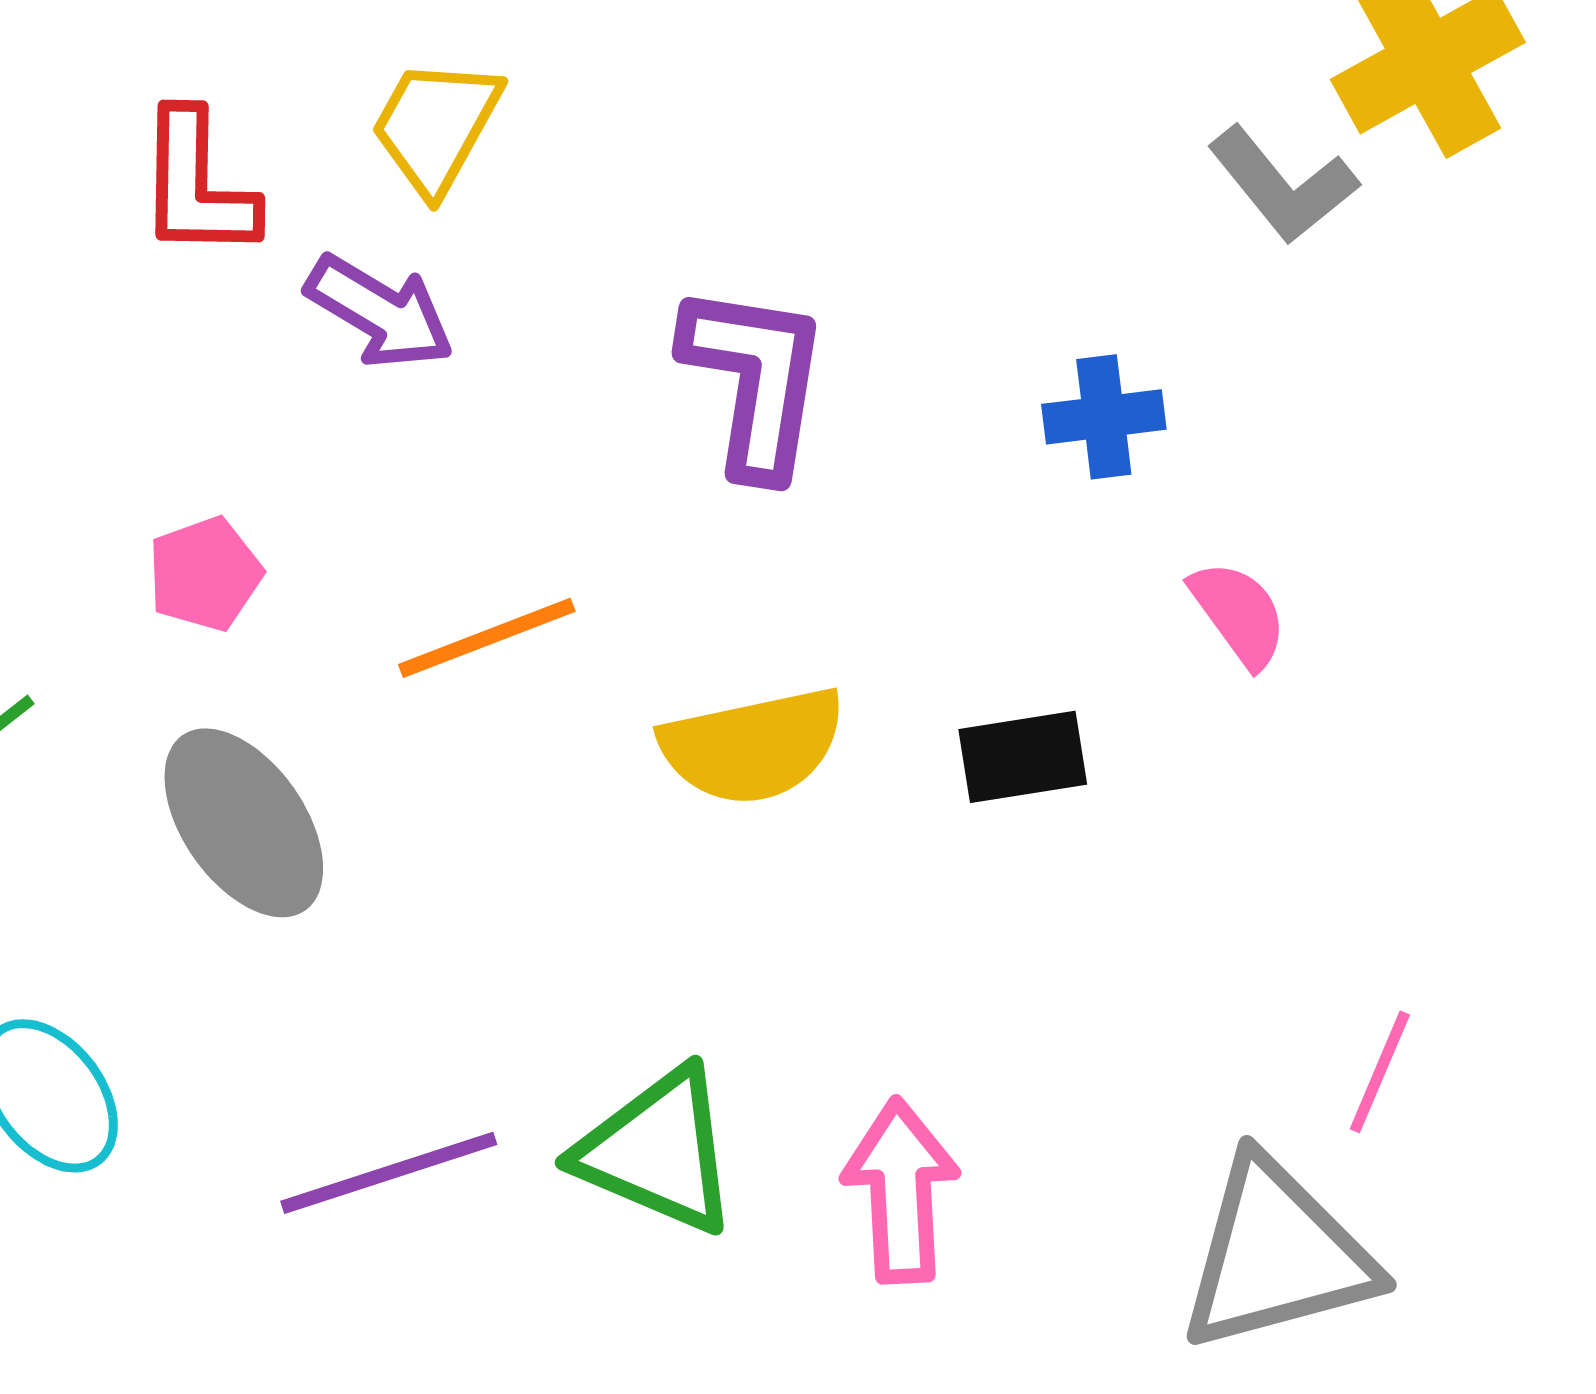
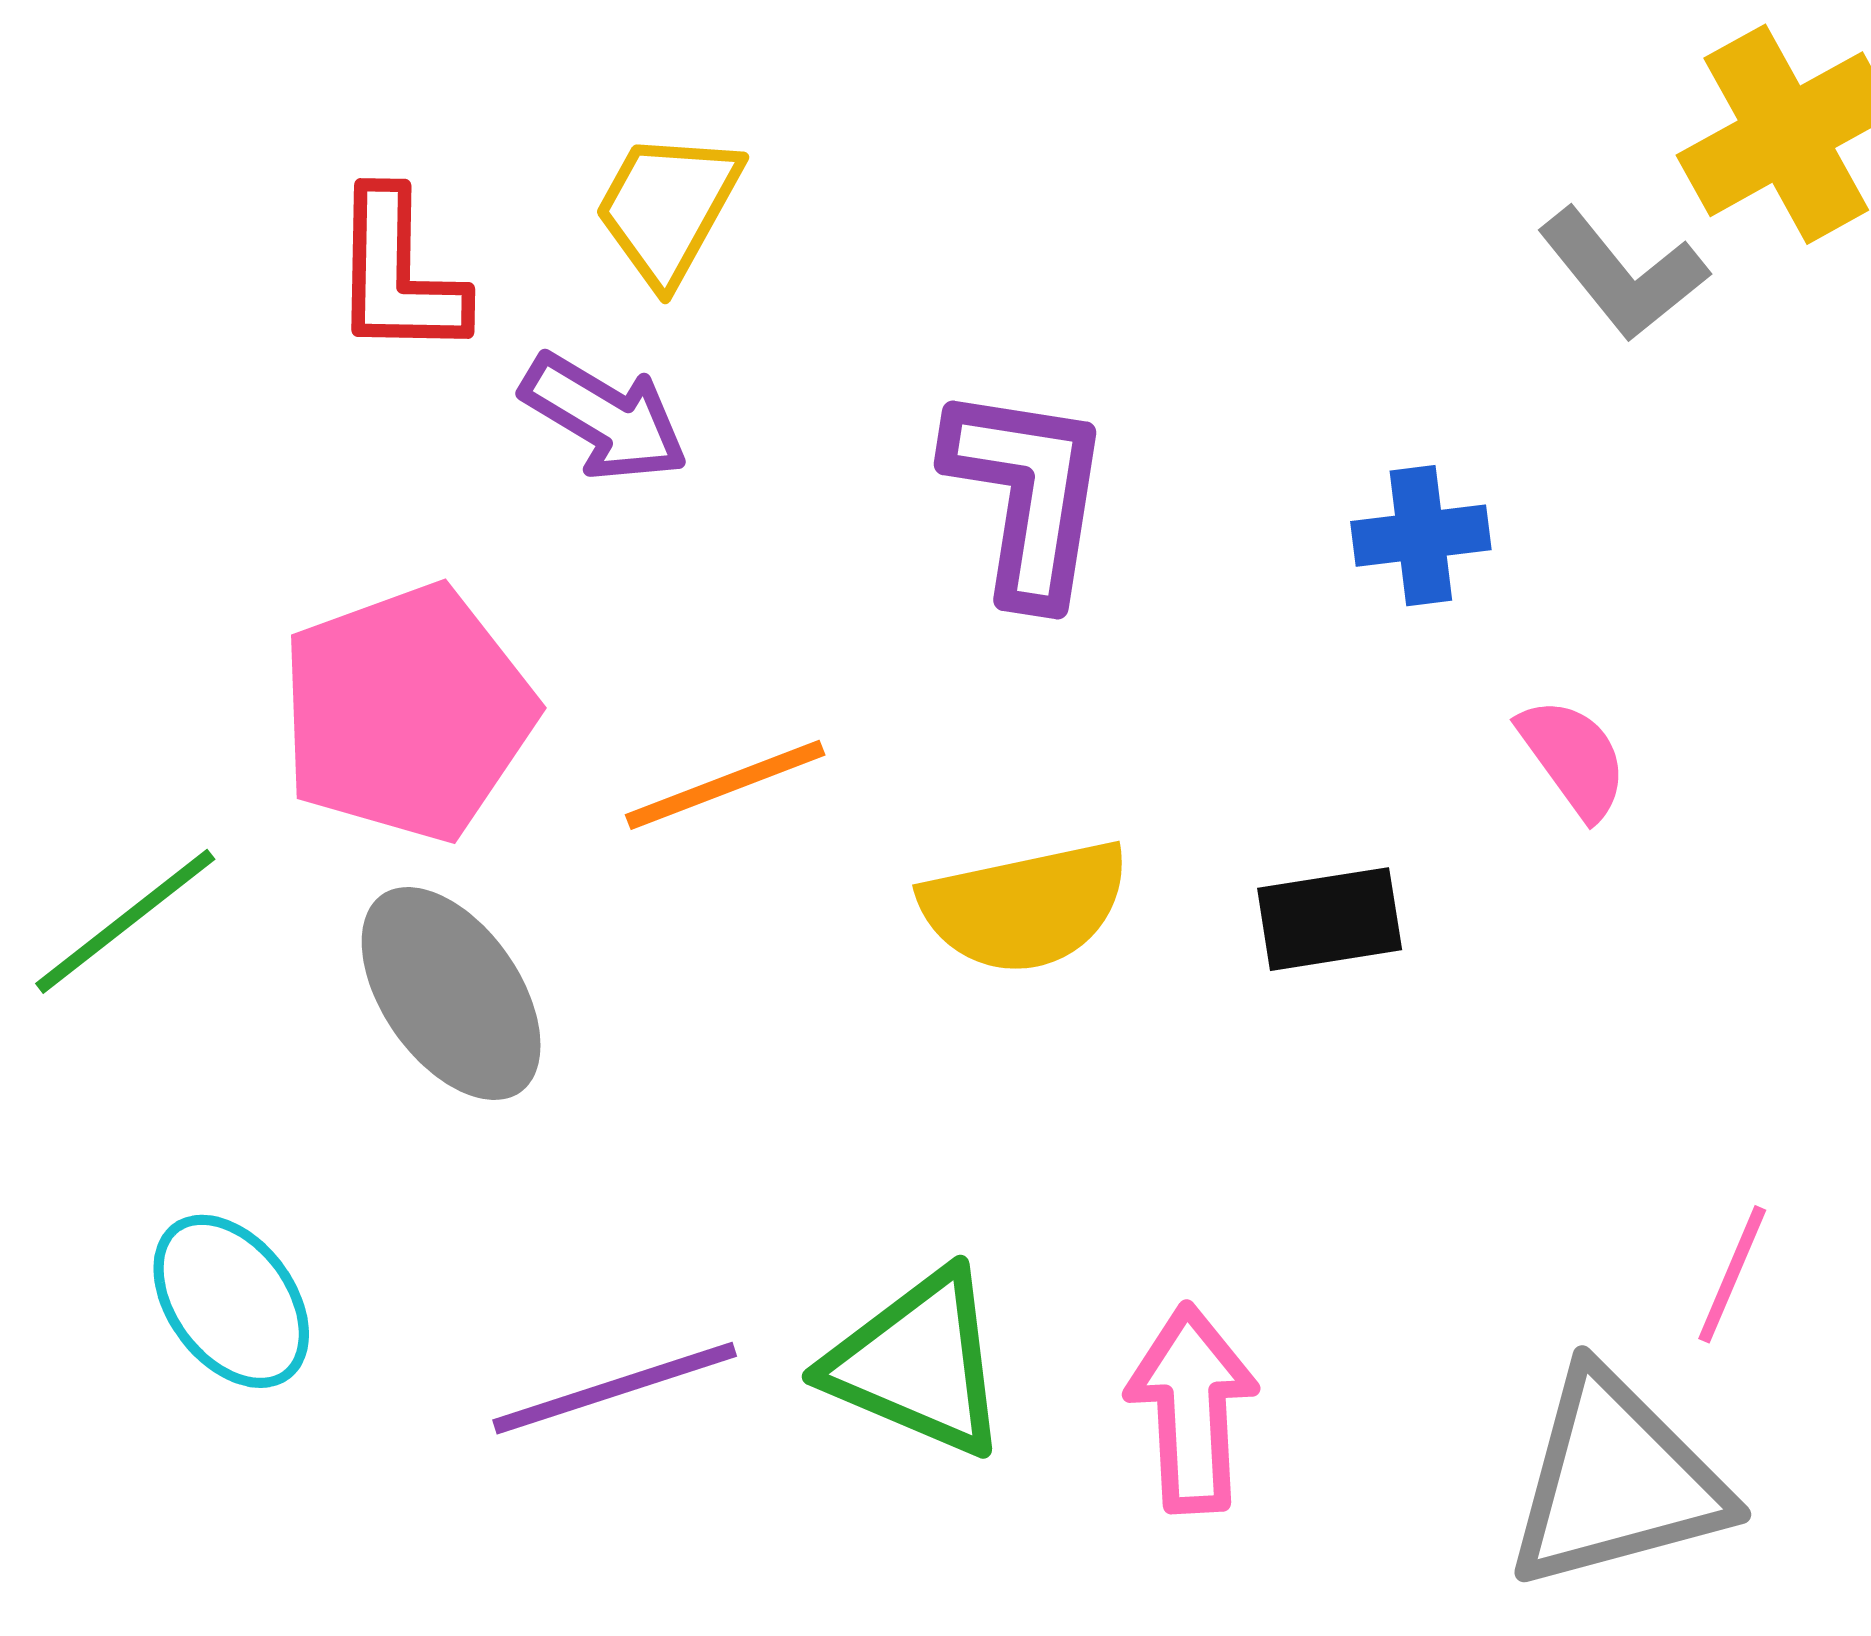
pink pentagon: (205, 574) -> (407, 713), size x2.0

